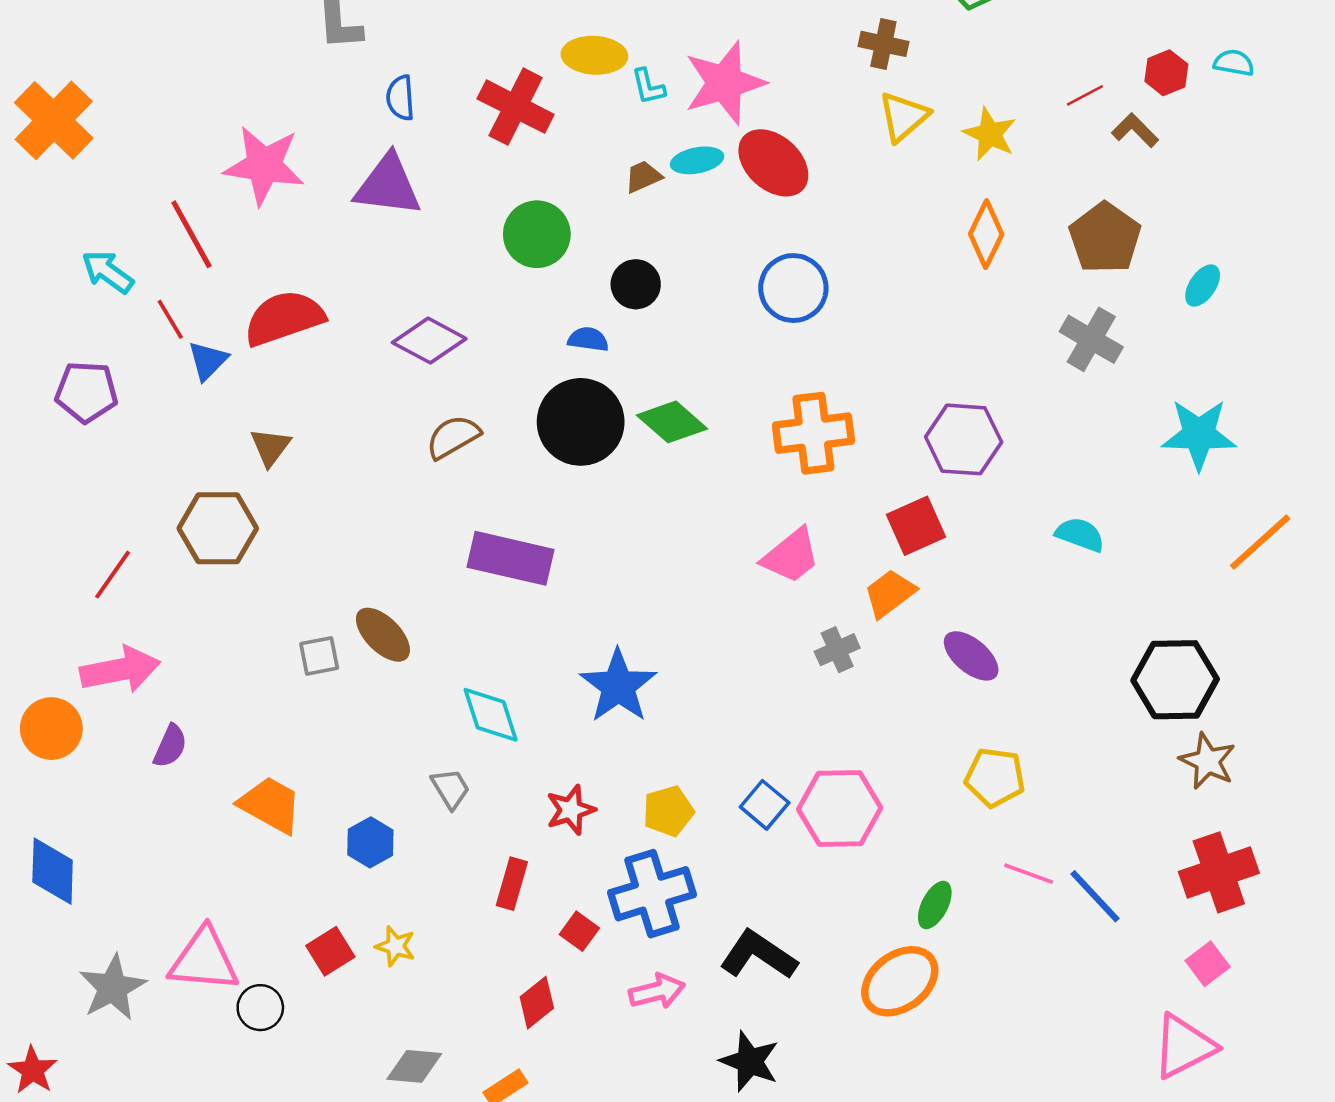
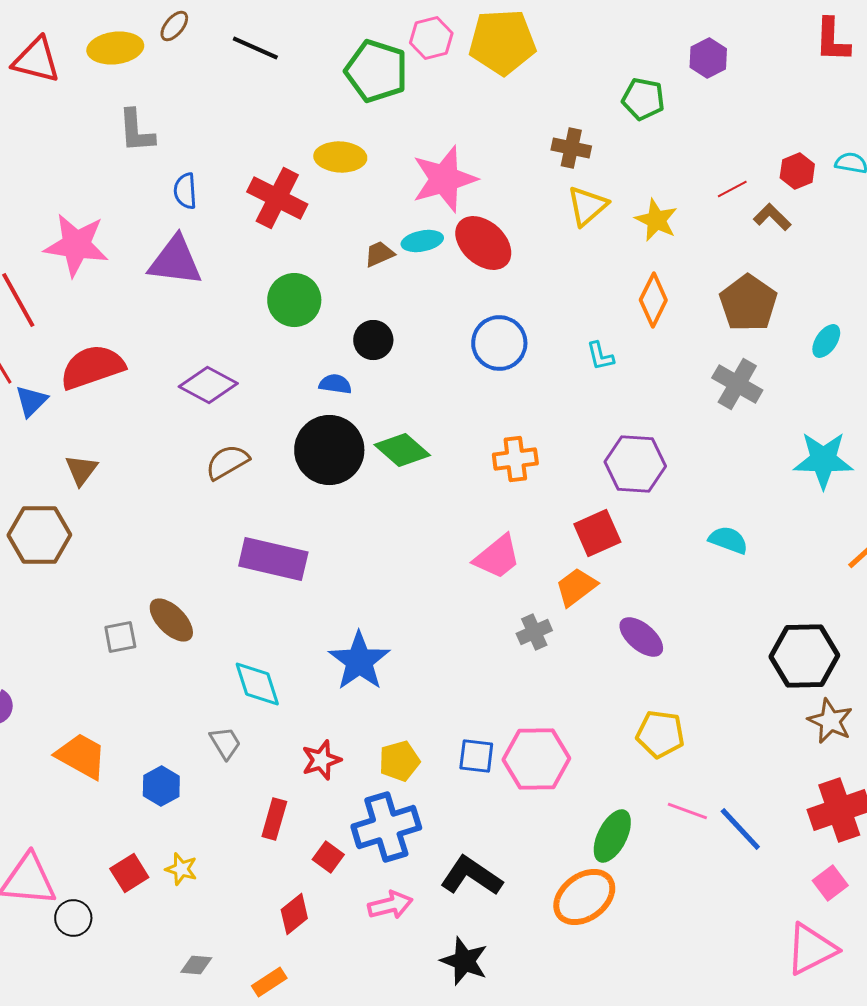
cyan L-shape: (648, 87) -> (600, 356), moved
orange cross: (813, 433) -> (515, 459), size x0.7
blue square: (765, 805) -> (476, 756), turned -33
green ellipse: (935, 905) -> (612, 836), size x1.4
gray diamond: (414, 1066) -> (196, 965), size x0.7

